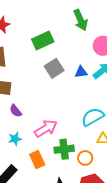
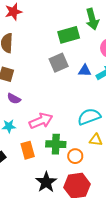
green rectangle: (43, 40) -> (69, 35), moved
purple semicircle: (16, 111) -> (14, 99), turned -32

